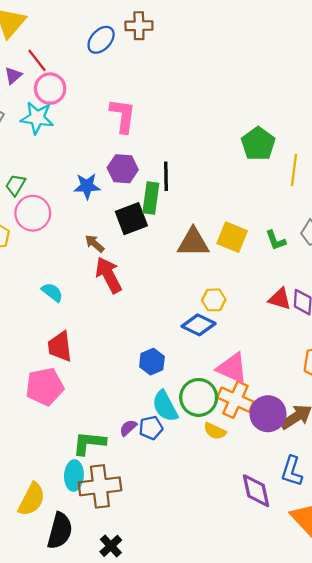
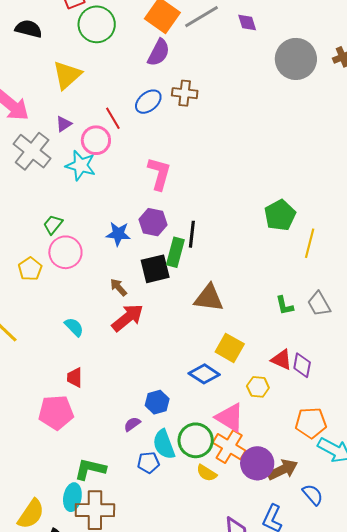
red line: (37, 60) -> (113, 118), moved
yellow square: (232, 237) -> (230, 348), moved
red arrow: (109, 275) -> (128, 318), turned 72
yellow hexagon: (214, 300) -> (258, 387), moved
red trapezoid: (60, 347) -> (75, 377), size x0.7
purple semicircle: (128, 428) -> (132, 424), moved

